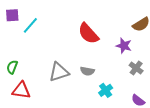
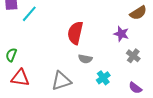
red semicircle: (88, 34) -> (75, 33), moved, turned 55
gray triangle: (59, 72) -> (61, 81), moved

